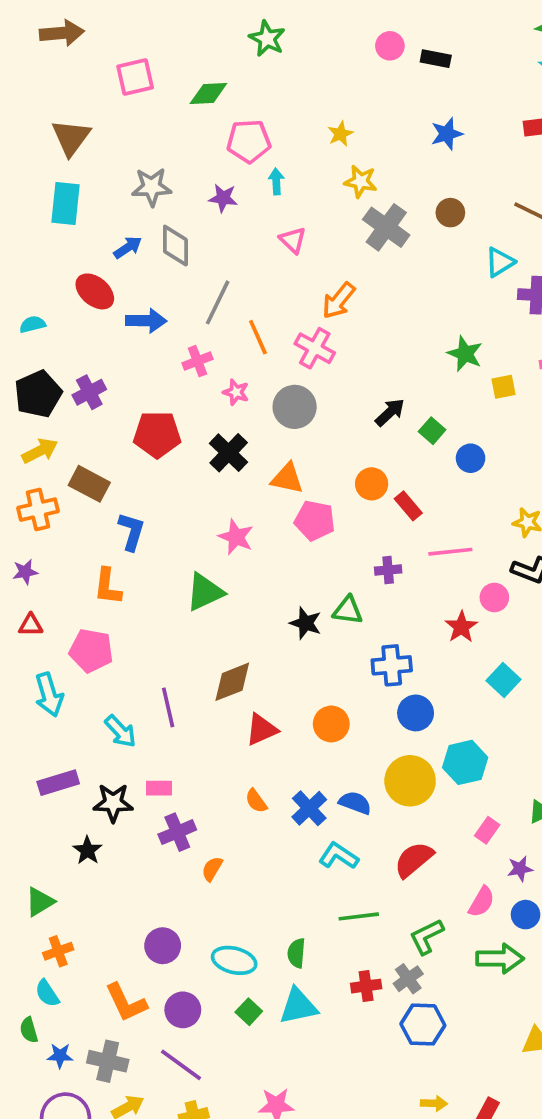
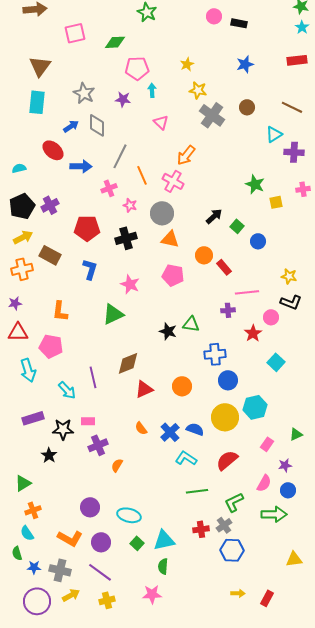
gray star: (152, 187) -> (84, 93), turned 30
black cross: (229, 453) -> (126, 238), turned 30
orange triangle: (287, 478) -> (170, 239), moved
blue L-shape: (131, 532) -> (90, 269), moved
purple cross: (388, 570) -> (228, 310), moved
red triangle: (31, 625) -> (18, 332), size x1.5
green semicircle: (296, 953) -> (163, 566), moved
orange L-shape: (126, 1003) -> (70, 538), turned -35

